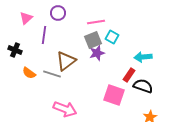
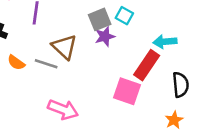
brown triangle: (66, 61) -> (64, 47), turned -40
red rectangle: (129, 75) -> (147, 65), size x1.6
black semicircle: (143, 86) -> (181, 85), moved, turned 66

